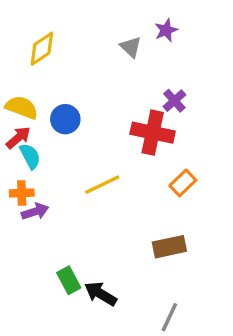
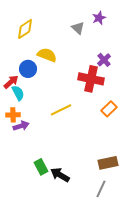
yellow semicircle: (22, 107) -> (47, 55), moved
blue circle: (65, 119) -> (28, 69), moved
brown rectangle: (169, 247) -> (108, 163), moved

